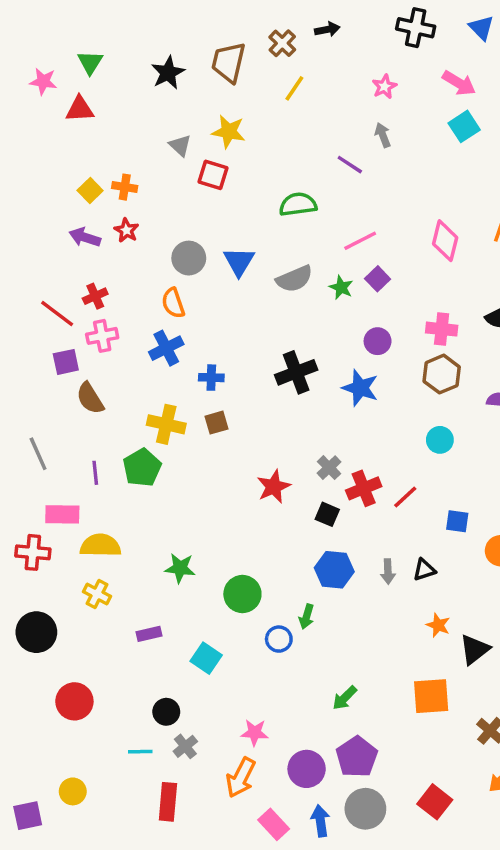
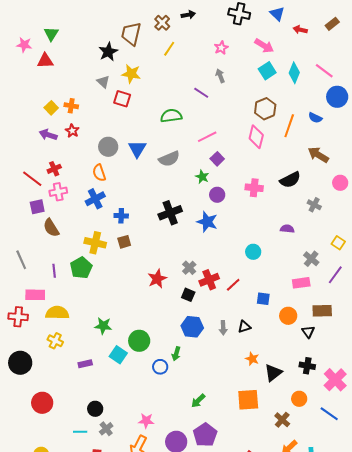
black star: (168, 73) -> (108, 52), moved
green star: (341, 287) -> (202, 177), moved
brown hexagon: (442, 374) -> (265, 109), moved
cyan square: (206, 658) -> (118, 355), moved

